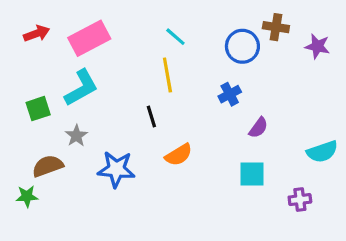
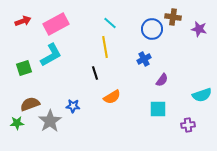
gray star: (76, 136) -> (50, 121), moved, size x1.6
blue star: (116, 169) -> (73, 106), size x0.6

